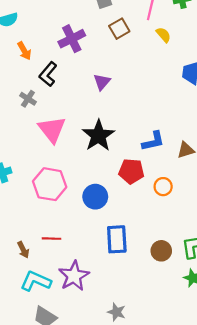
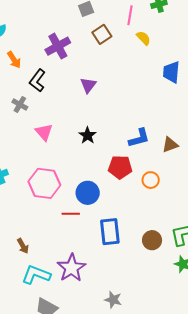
pink triangle: (52, 130) -> (44, 132), size x0.7
black star: (98, 136) -> (88, 135), size x0.6
red line: (52, 239) -> (71, 214), moved

